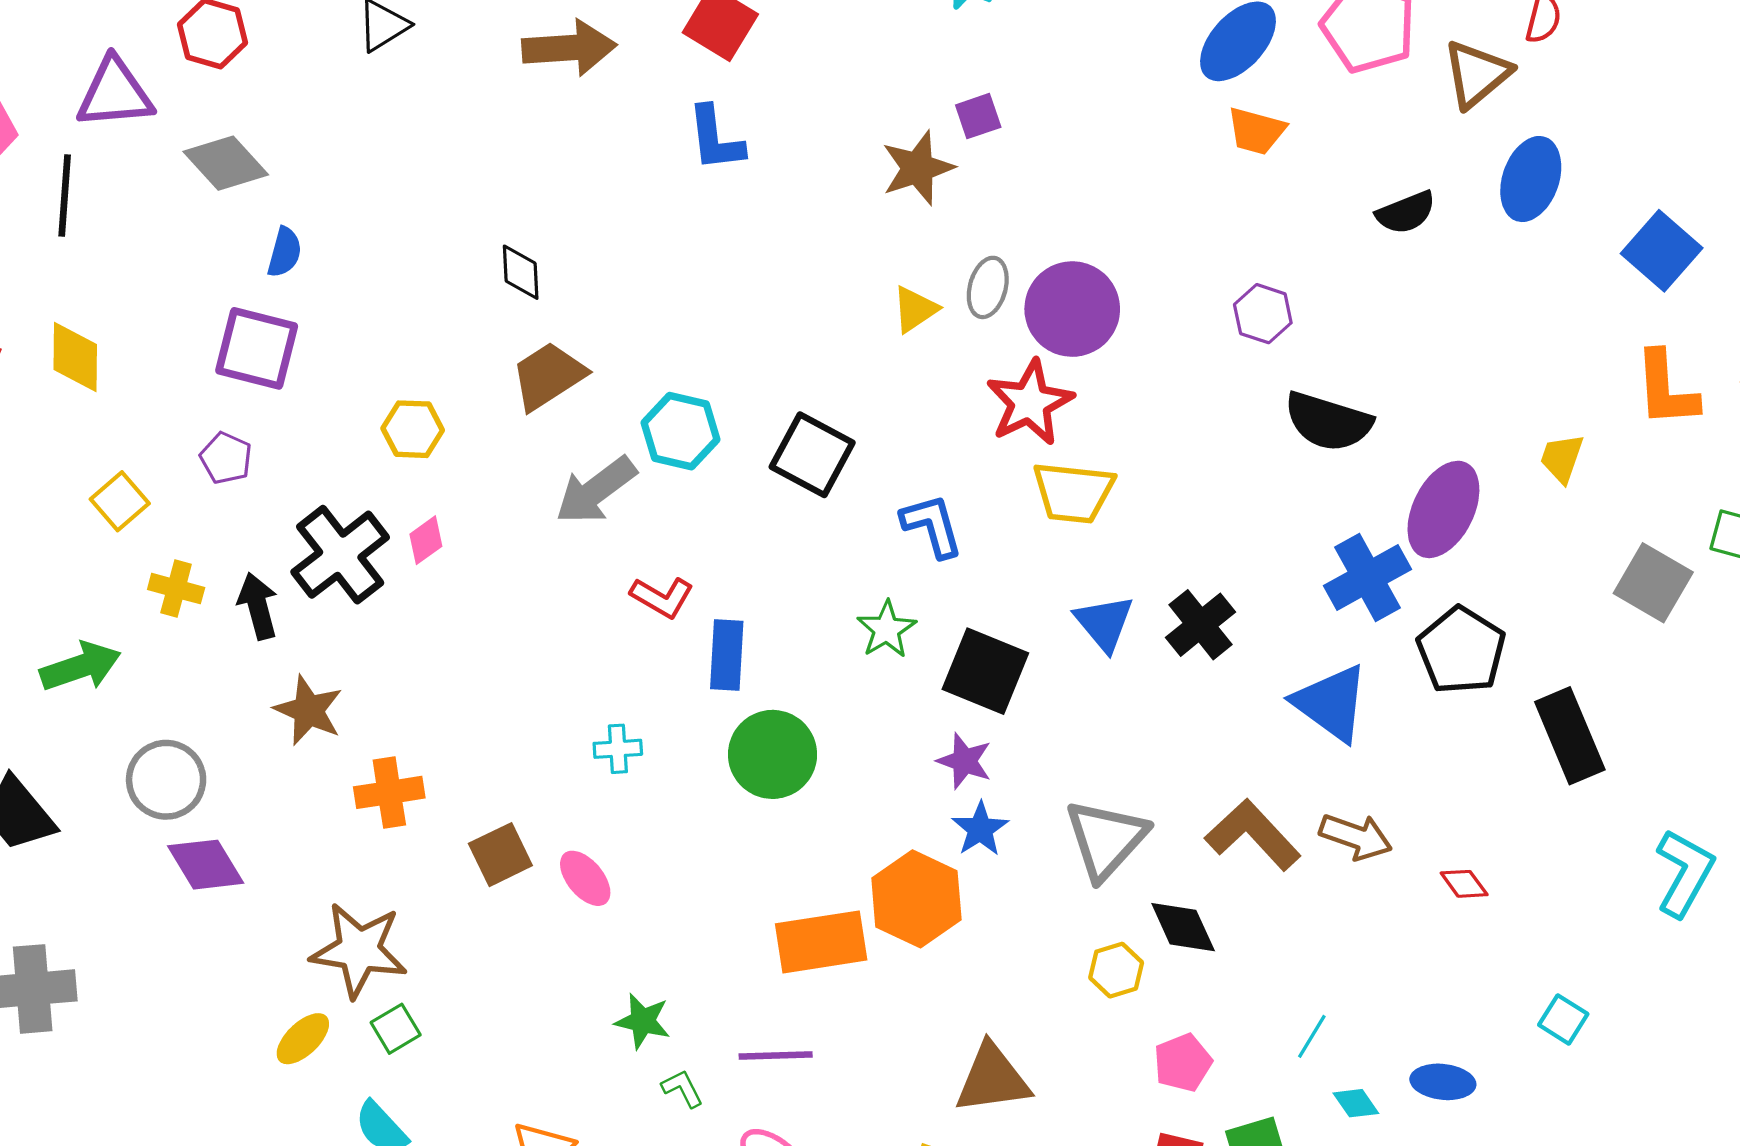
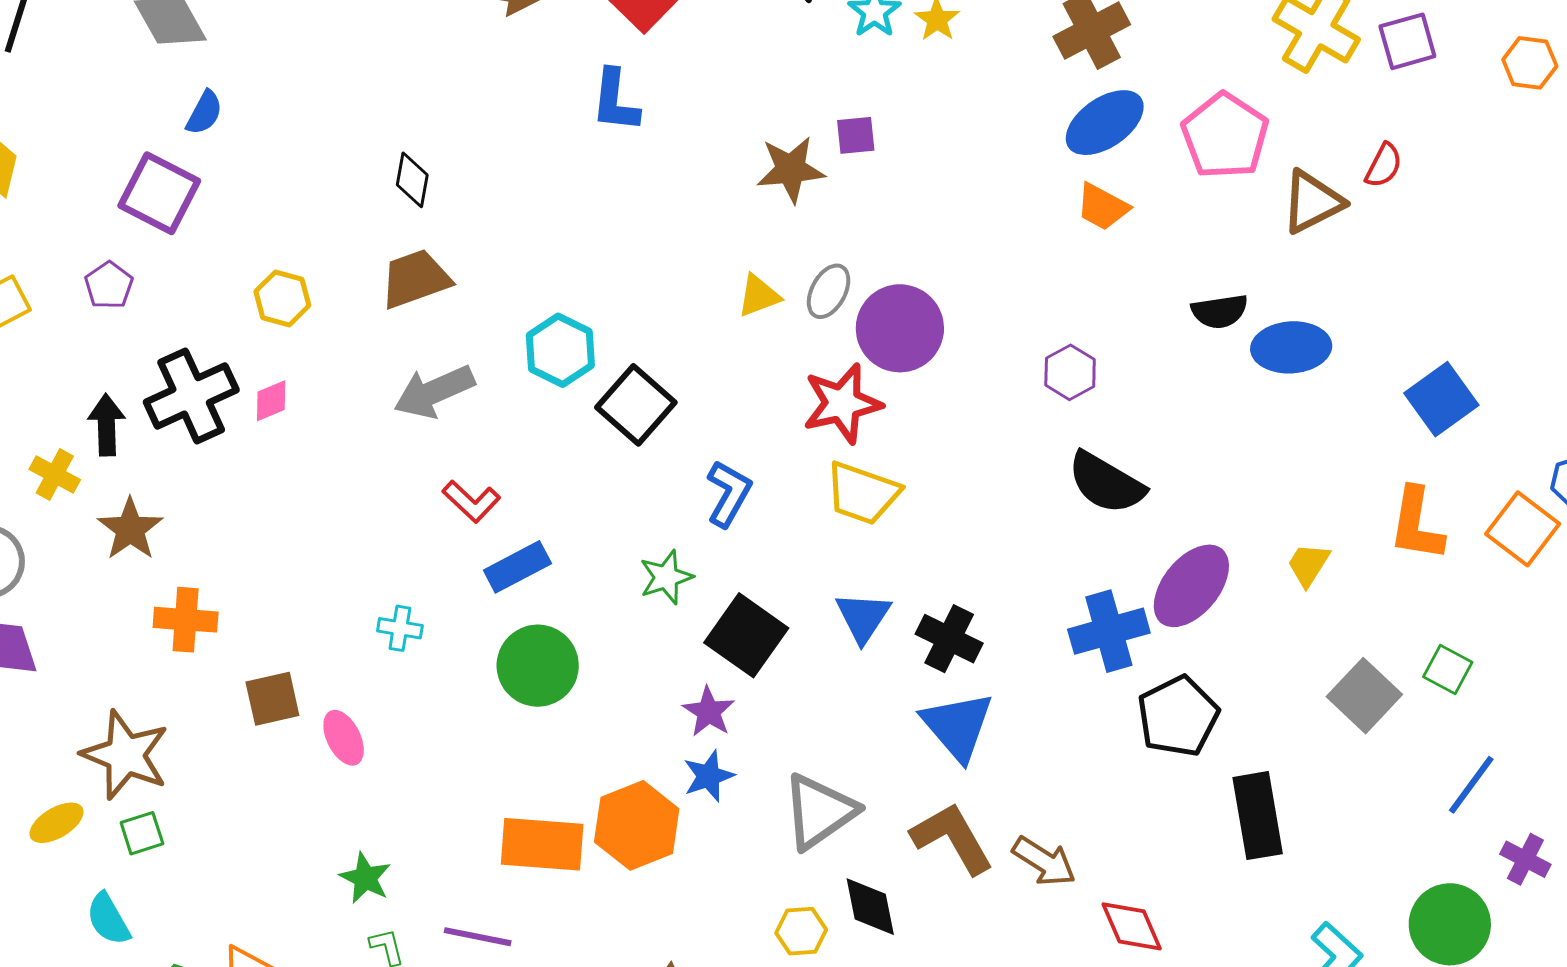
blue ellipse: (1531, 179) -> (1291, 347), moved, turned 54
cyan hexagon: (680, 431) -> (560, 350), moved
blue L-shape: (932, 526) -> (729, 494), turned 32
yellow cross: (176, 589) -> (55, 474), moved
black cross: (1201, 625) -> (949, 639), turned -38
blue rectangle: (727, 655) -> (517, 567), turned 46
blue triangle: (1331, 703) -> (958, 726), moved
red diamond: (1464, 884) -> (1132, 926), size x1.5

